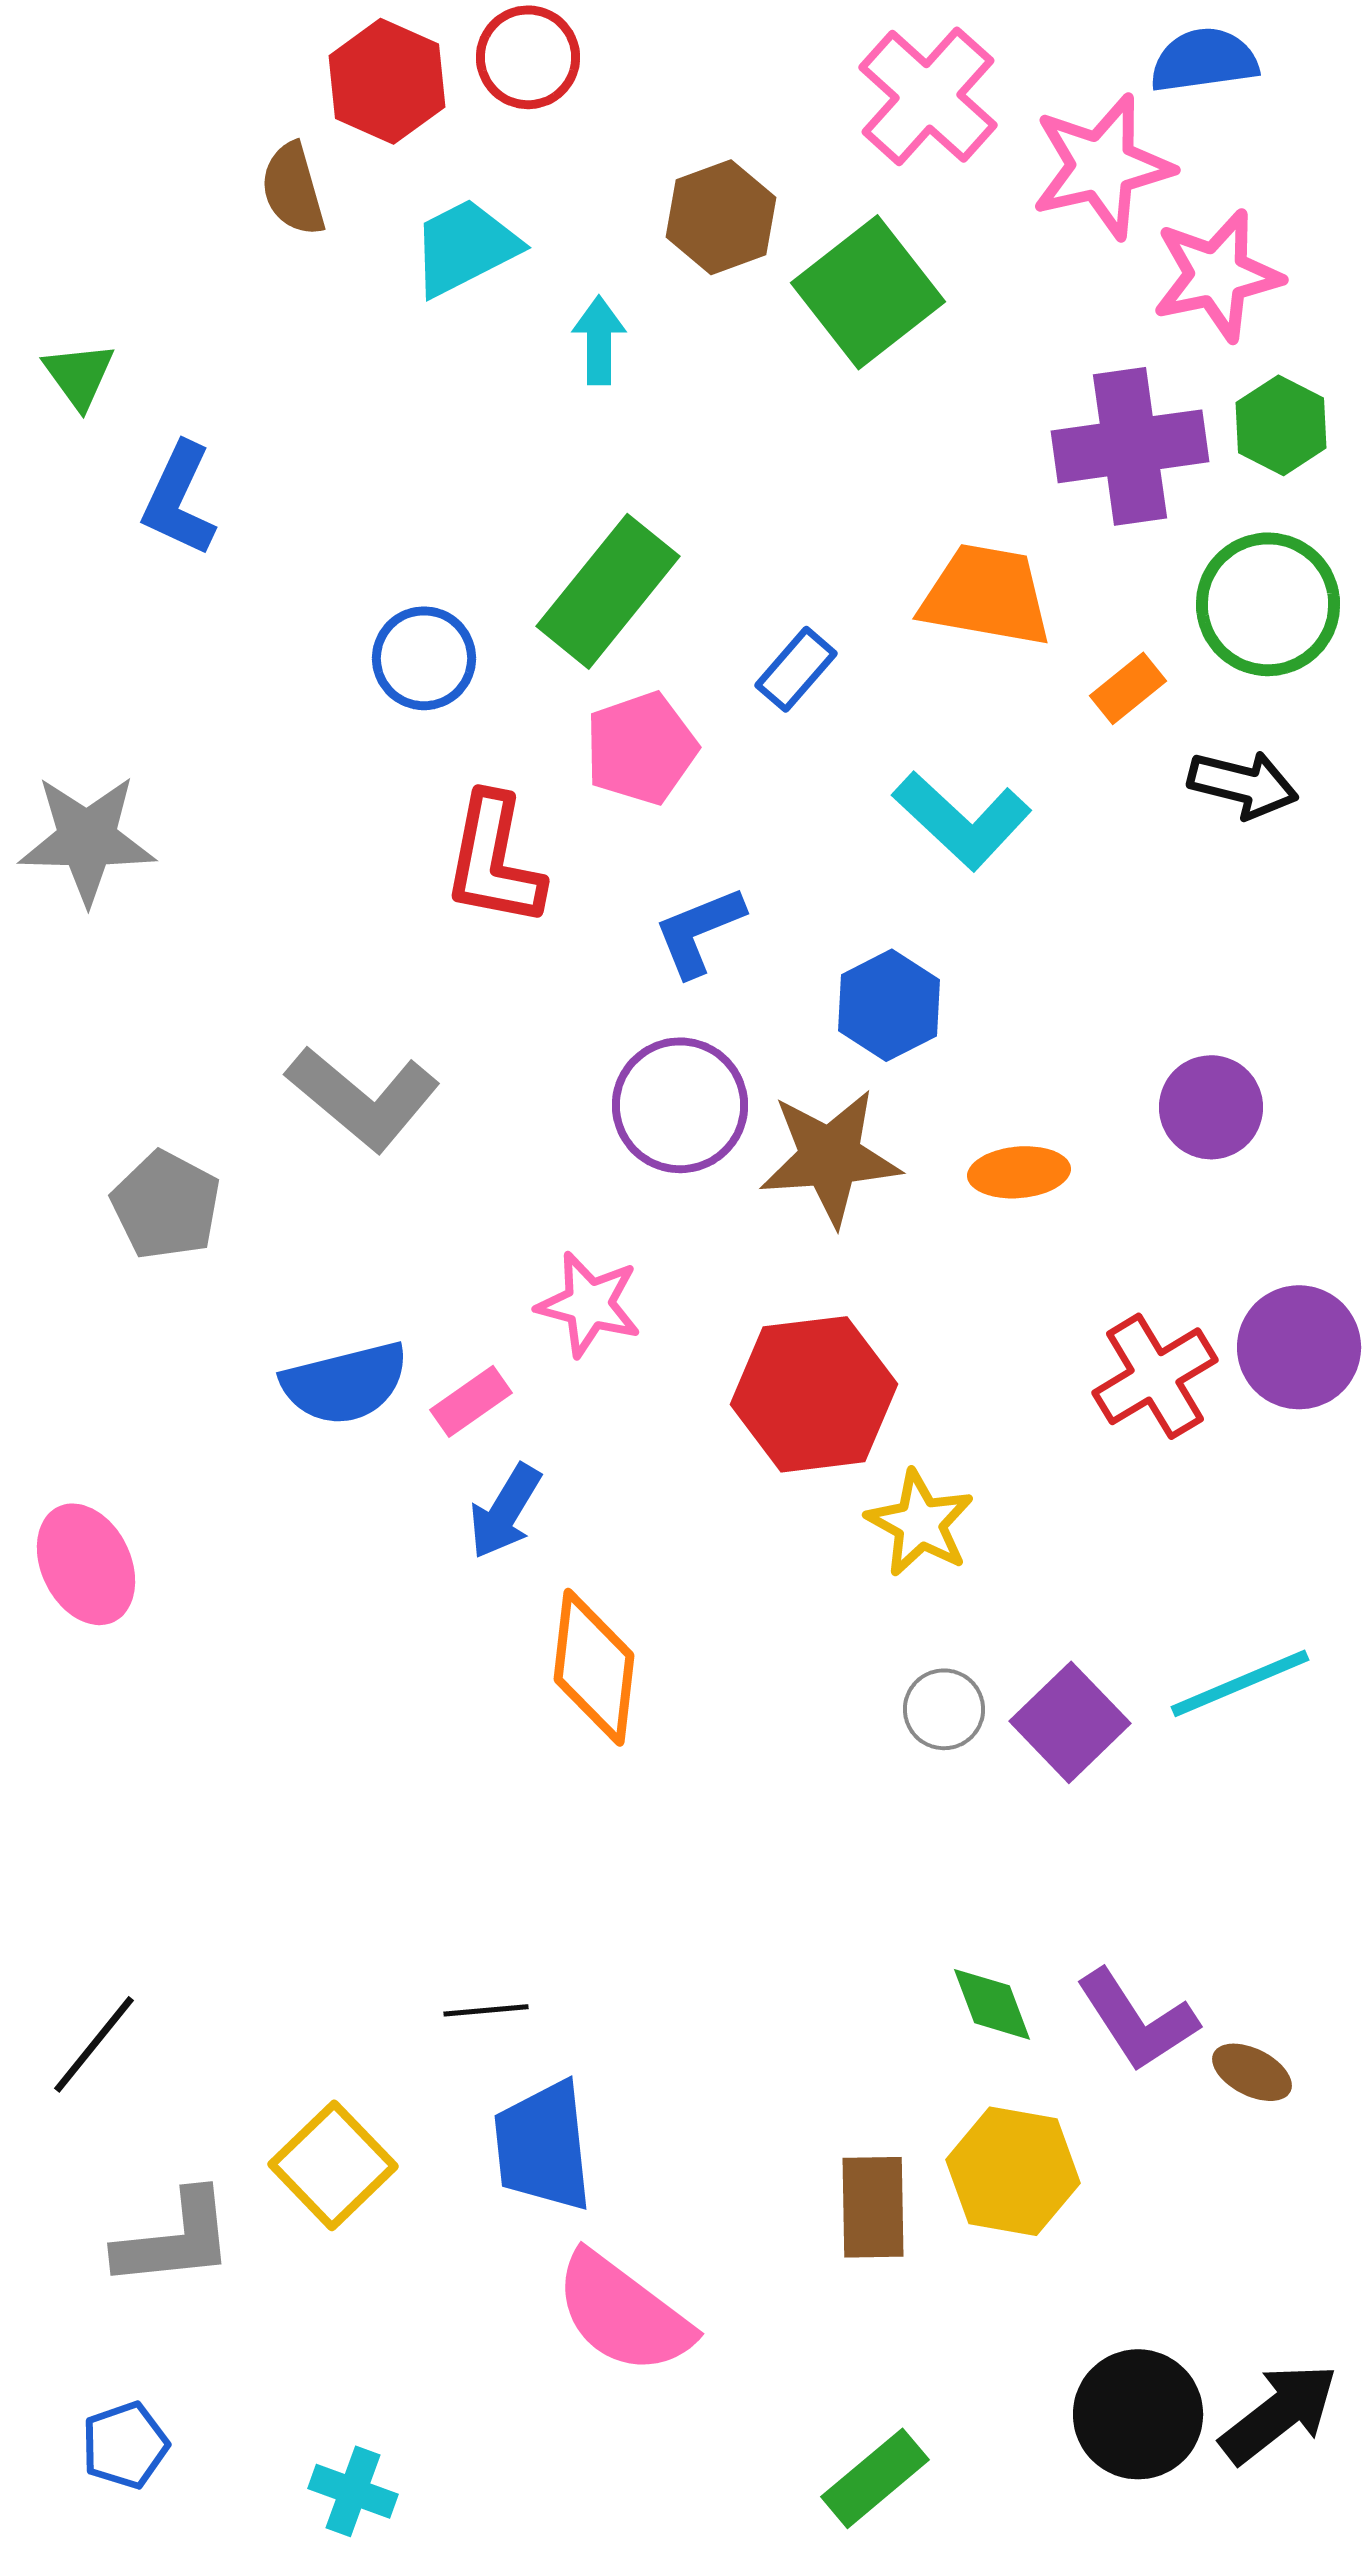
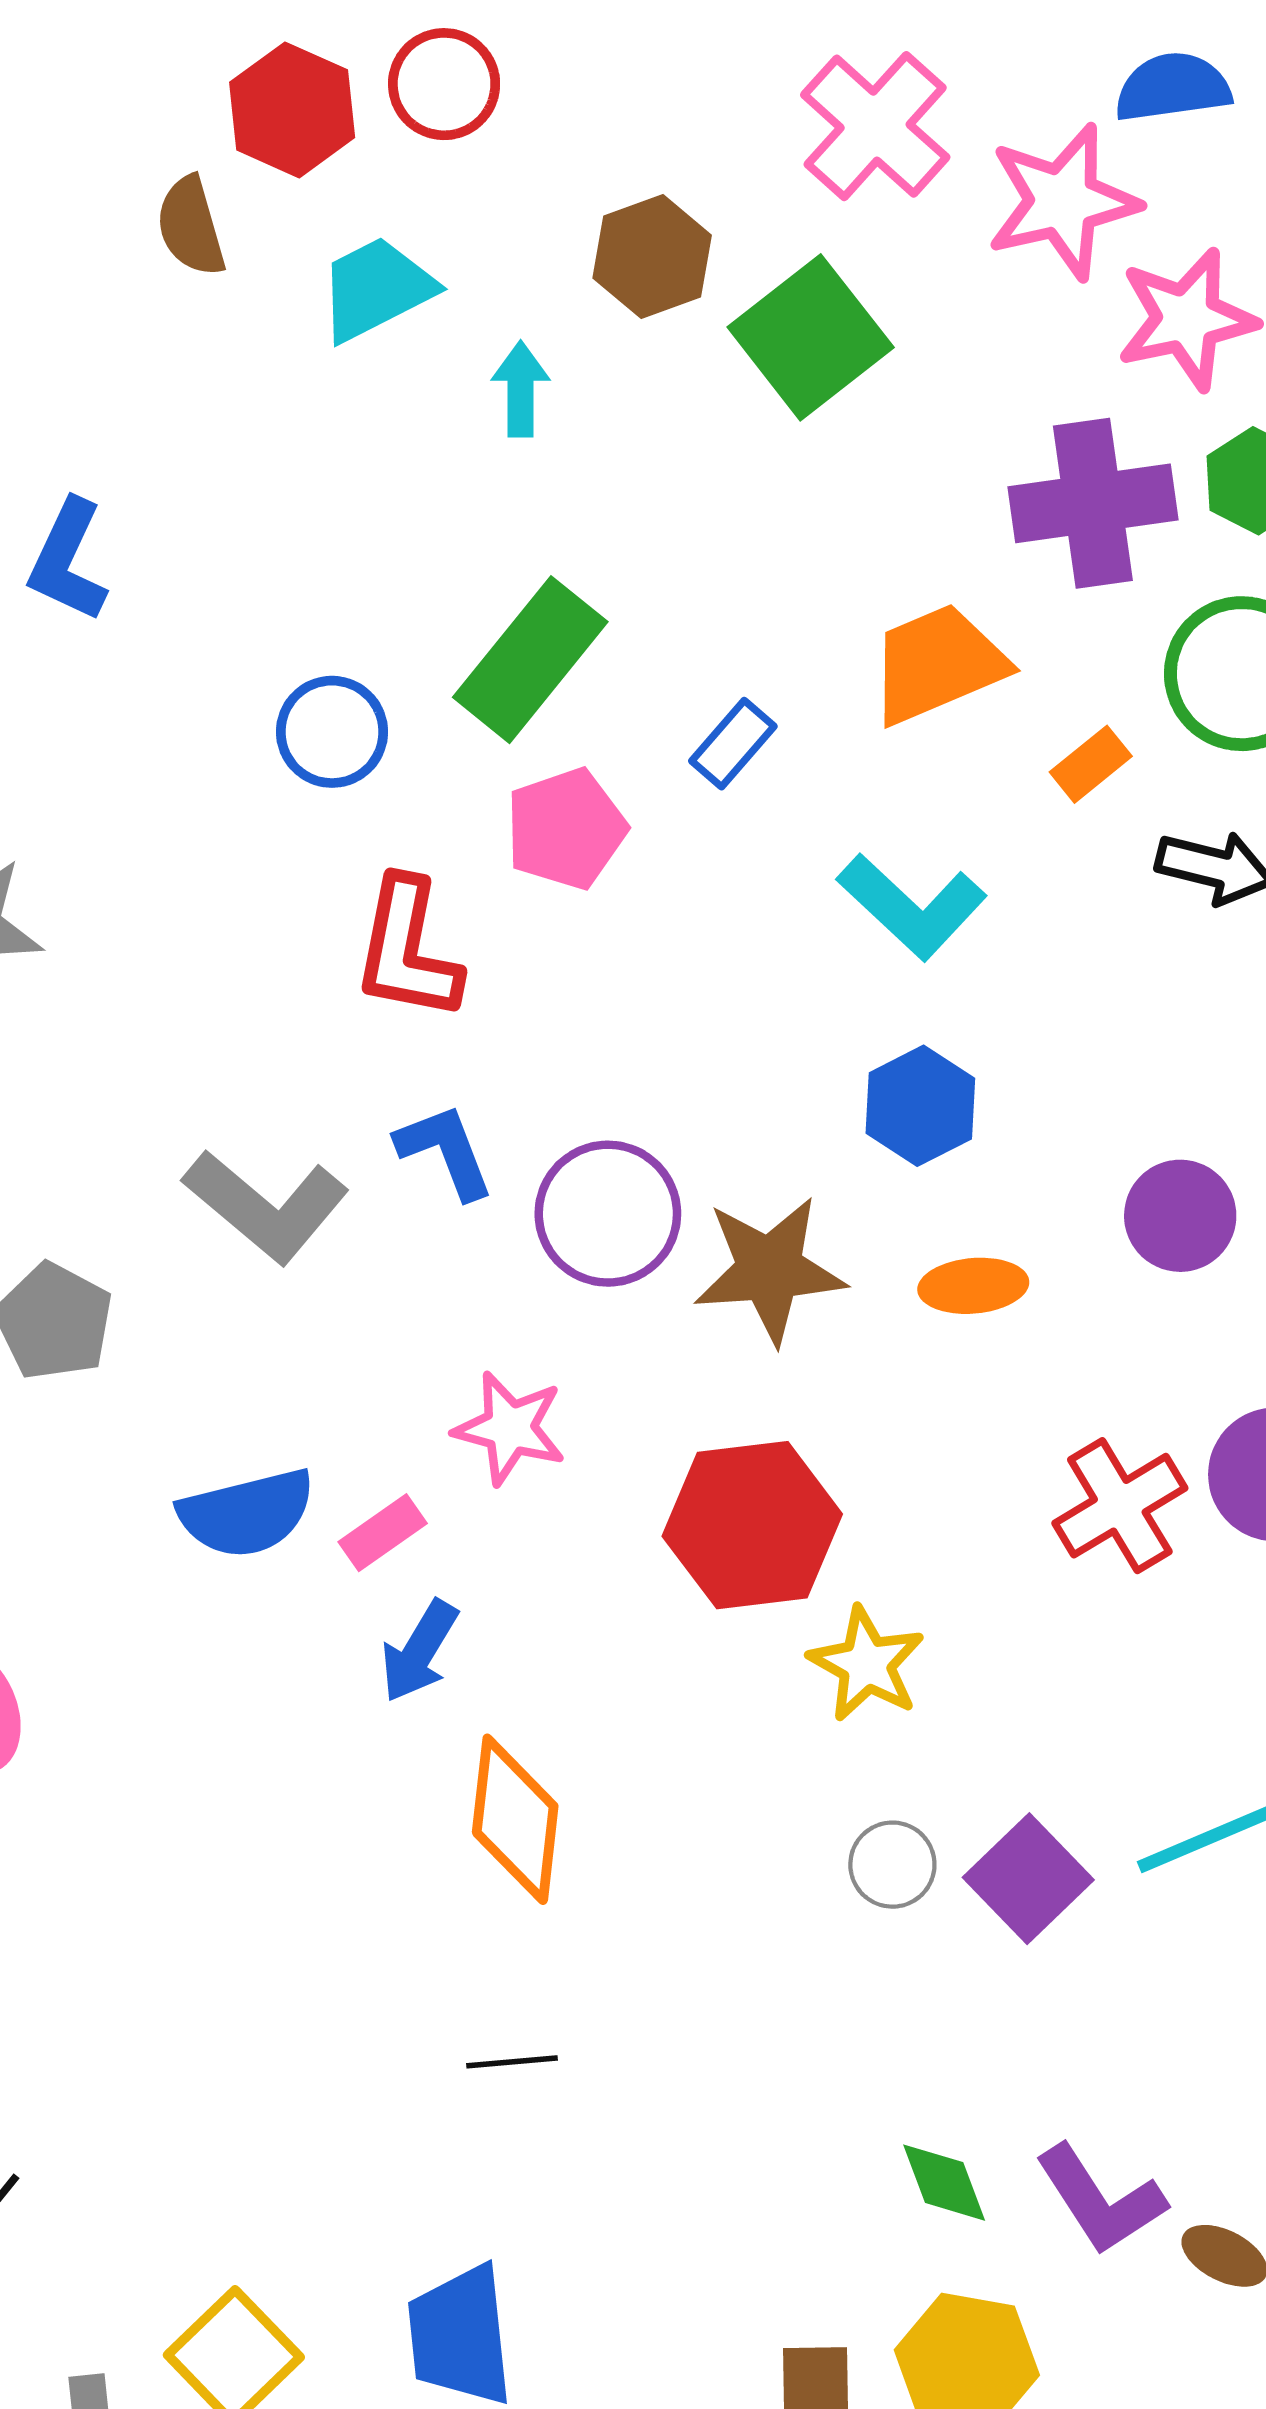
orange trapezoid: (986, 595) -> (938, 664), turned -33
blue L-shape: (699, 931) -> (445, 1151), moved, turned 91
blue hexagon: (889, 1005) -> (920, 1106), moved
black line: (486, 2010) -> (512, 2062), moved

